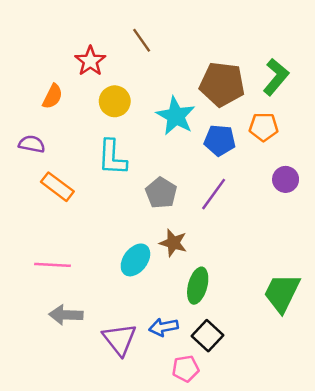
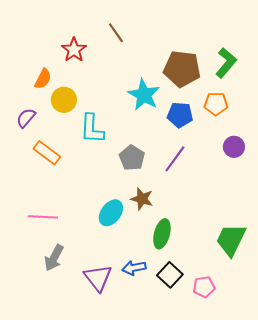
yellow circle: (115, 101) -> (64, 100), moved
purple semicircle: (32, 144) -> (26, 118), turned -60
gray arrow: (66, 315) -> (54, 258), turned -64
pink pentagon: (185, 369) -> (204, 287), moved

